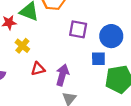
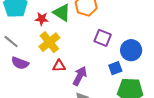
yellow cross: (22, 46) -> (49, 42), size x1.5
blue square: (98, 59) -> (115, 68), turned -32

